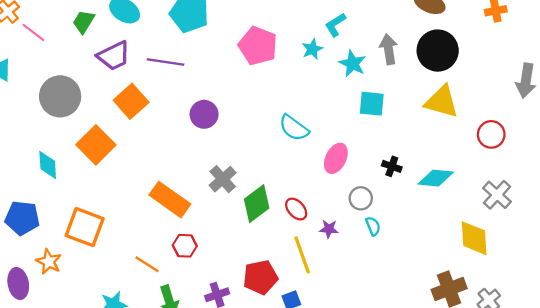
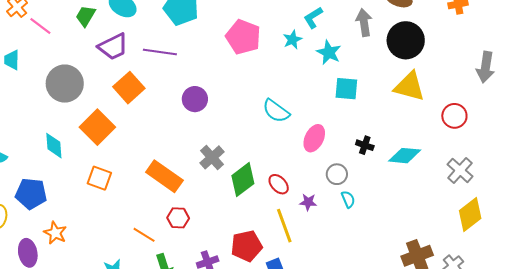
gray arrow: (389, 49) -> (364, 23), moved
orange square: (85, 227) -> (99, 178), moved, size x0.7
yellow diamond: (474, 238) -> (470, 215), moved, turned 56

